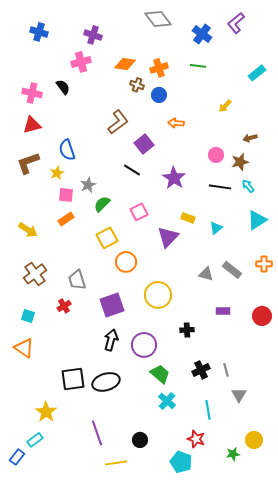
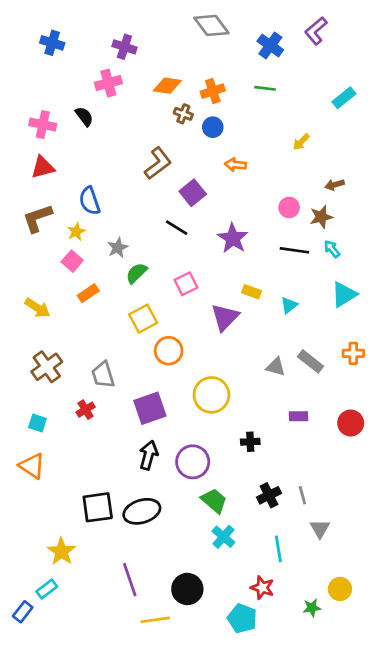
pink square: (66, 195) -> (72, 261), moved, turned 35
black circle: (140, 440) -> (187, 589), size x1.5

